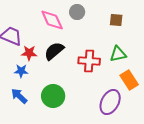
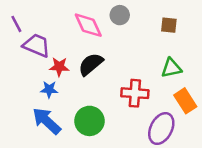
red cross: (89, 61) -> (135, 93), moved
blue arrow: (19, 96) -> (47, 121), size x1.4

